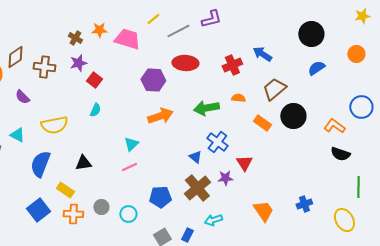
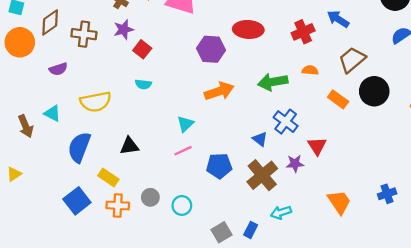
purple semicircle: (22, 97) -> (58, 69), turned -63
cyan semicircle: (95, 110) -> (143, 84), turned 72
blue pentagon: (160, 197) -> (219, 166), moved

